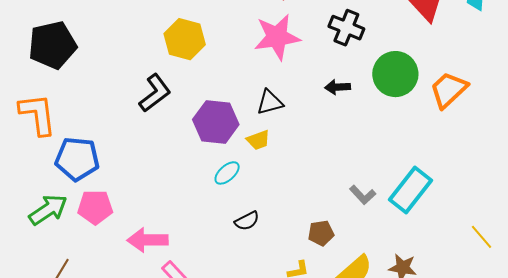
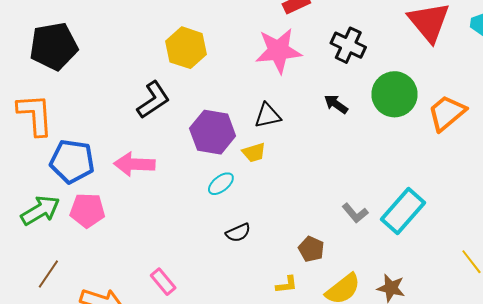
black arrow: (338, 87) -> (336, 104), turned 35
brown pentagon: (321, 233) -> (311, 249), turned 30
pink arrow: (148, 240) -> (134, 164), moved

